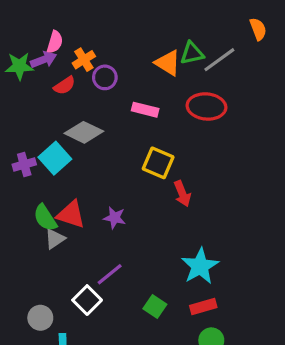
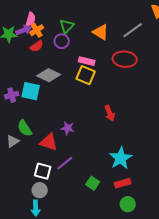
green triangle: (192, 53) -> (67, 26), moved, turned -35
orange cross: (84, 60) -> (37, 30), moved
cyan square: (55, 158) -> (31, 91), turned -36
yellow square: (158, 163) -> (86, 75), moved
red triangle: (71, 215) -> (49, 142), moved
gray triangle: (55, 239) -> (13, 141), moved
white square: (87, 300) -> (43, 171), moved, turned -30
gray circle: (40, 318) -> (40, 190), moved

